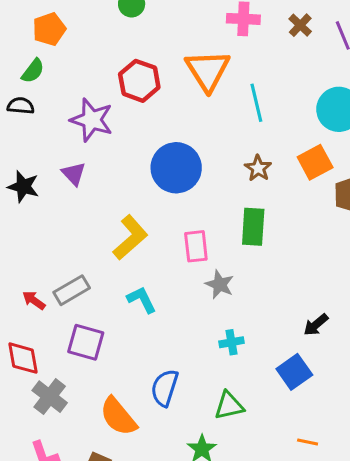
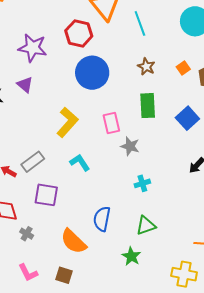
red hexagon: (139, 81) -> (79, 33), moved
orange square: (315, 162) -> (183, 68), moved, size x0.6
blue square: (294, 372) -> (187, 118), moved
gray cross: (50, 397) -> (27, 234), size x0.6

